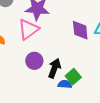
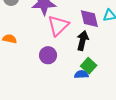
pink triangle: (29, 29) -> (58, 26), moved
black arrow: (54, 68) -> (83, 40), moved

